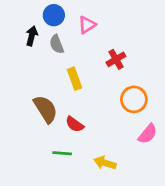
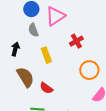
pink triangle: (87, 25) -> (55, 16), size x1.5
black arrow: (32, 36) -> (15, 49), moved

